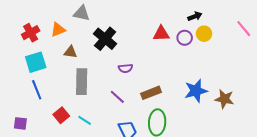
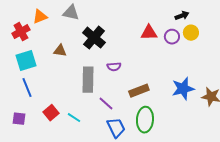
orange triangle: (58, 30) -> (40, 17), moved
gray rectangle: (82, 82) -> (88, 80), moved
purple line: (117, 97) -> (106, 104), moved
purple square: (20, 123) -> (19, 119), moved

